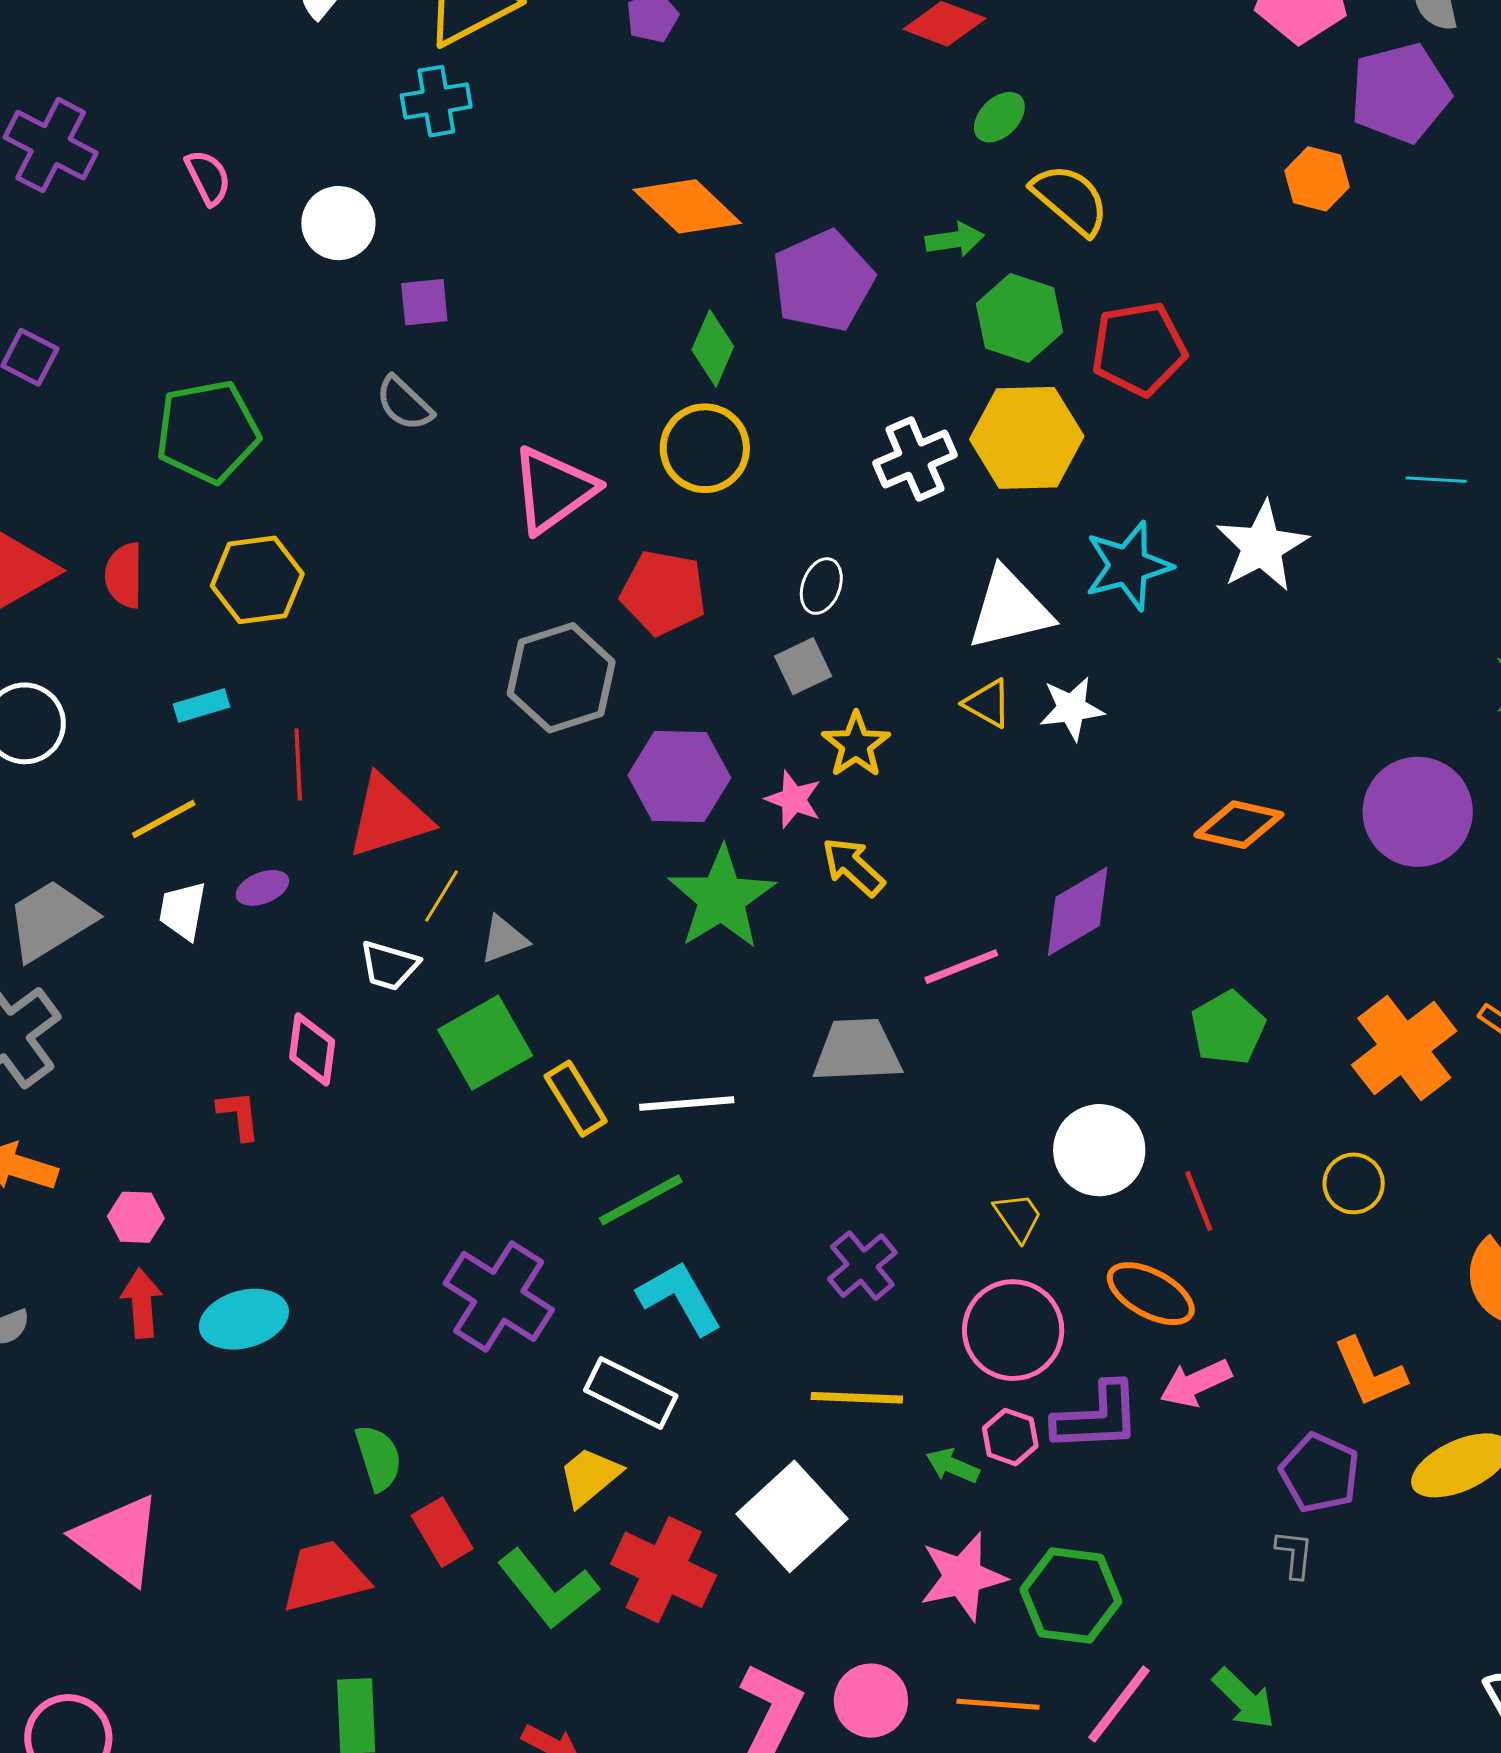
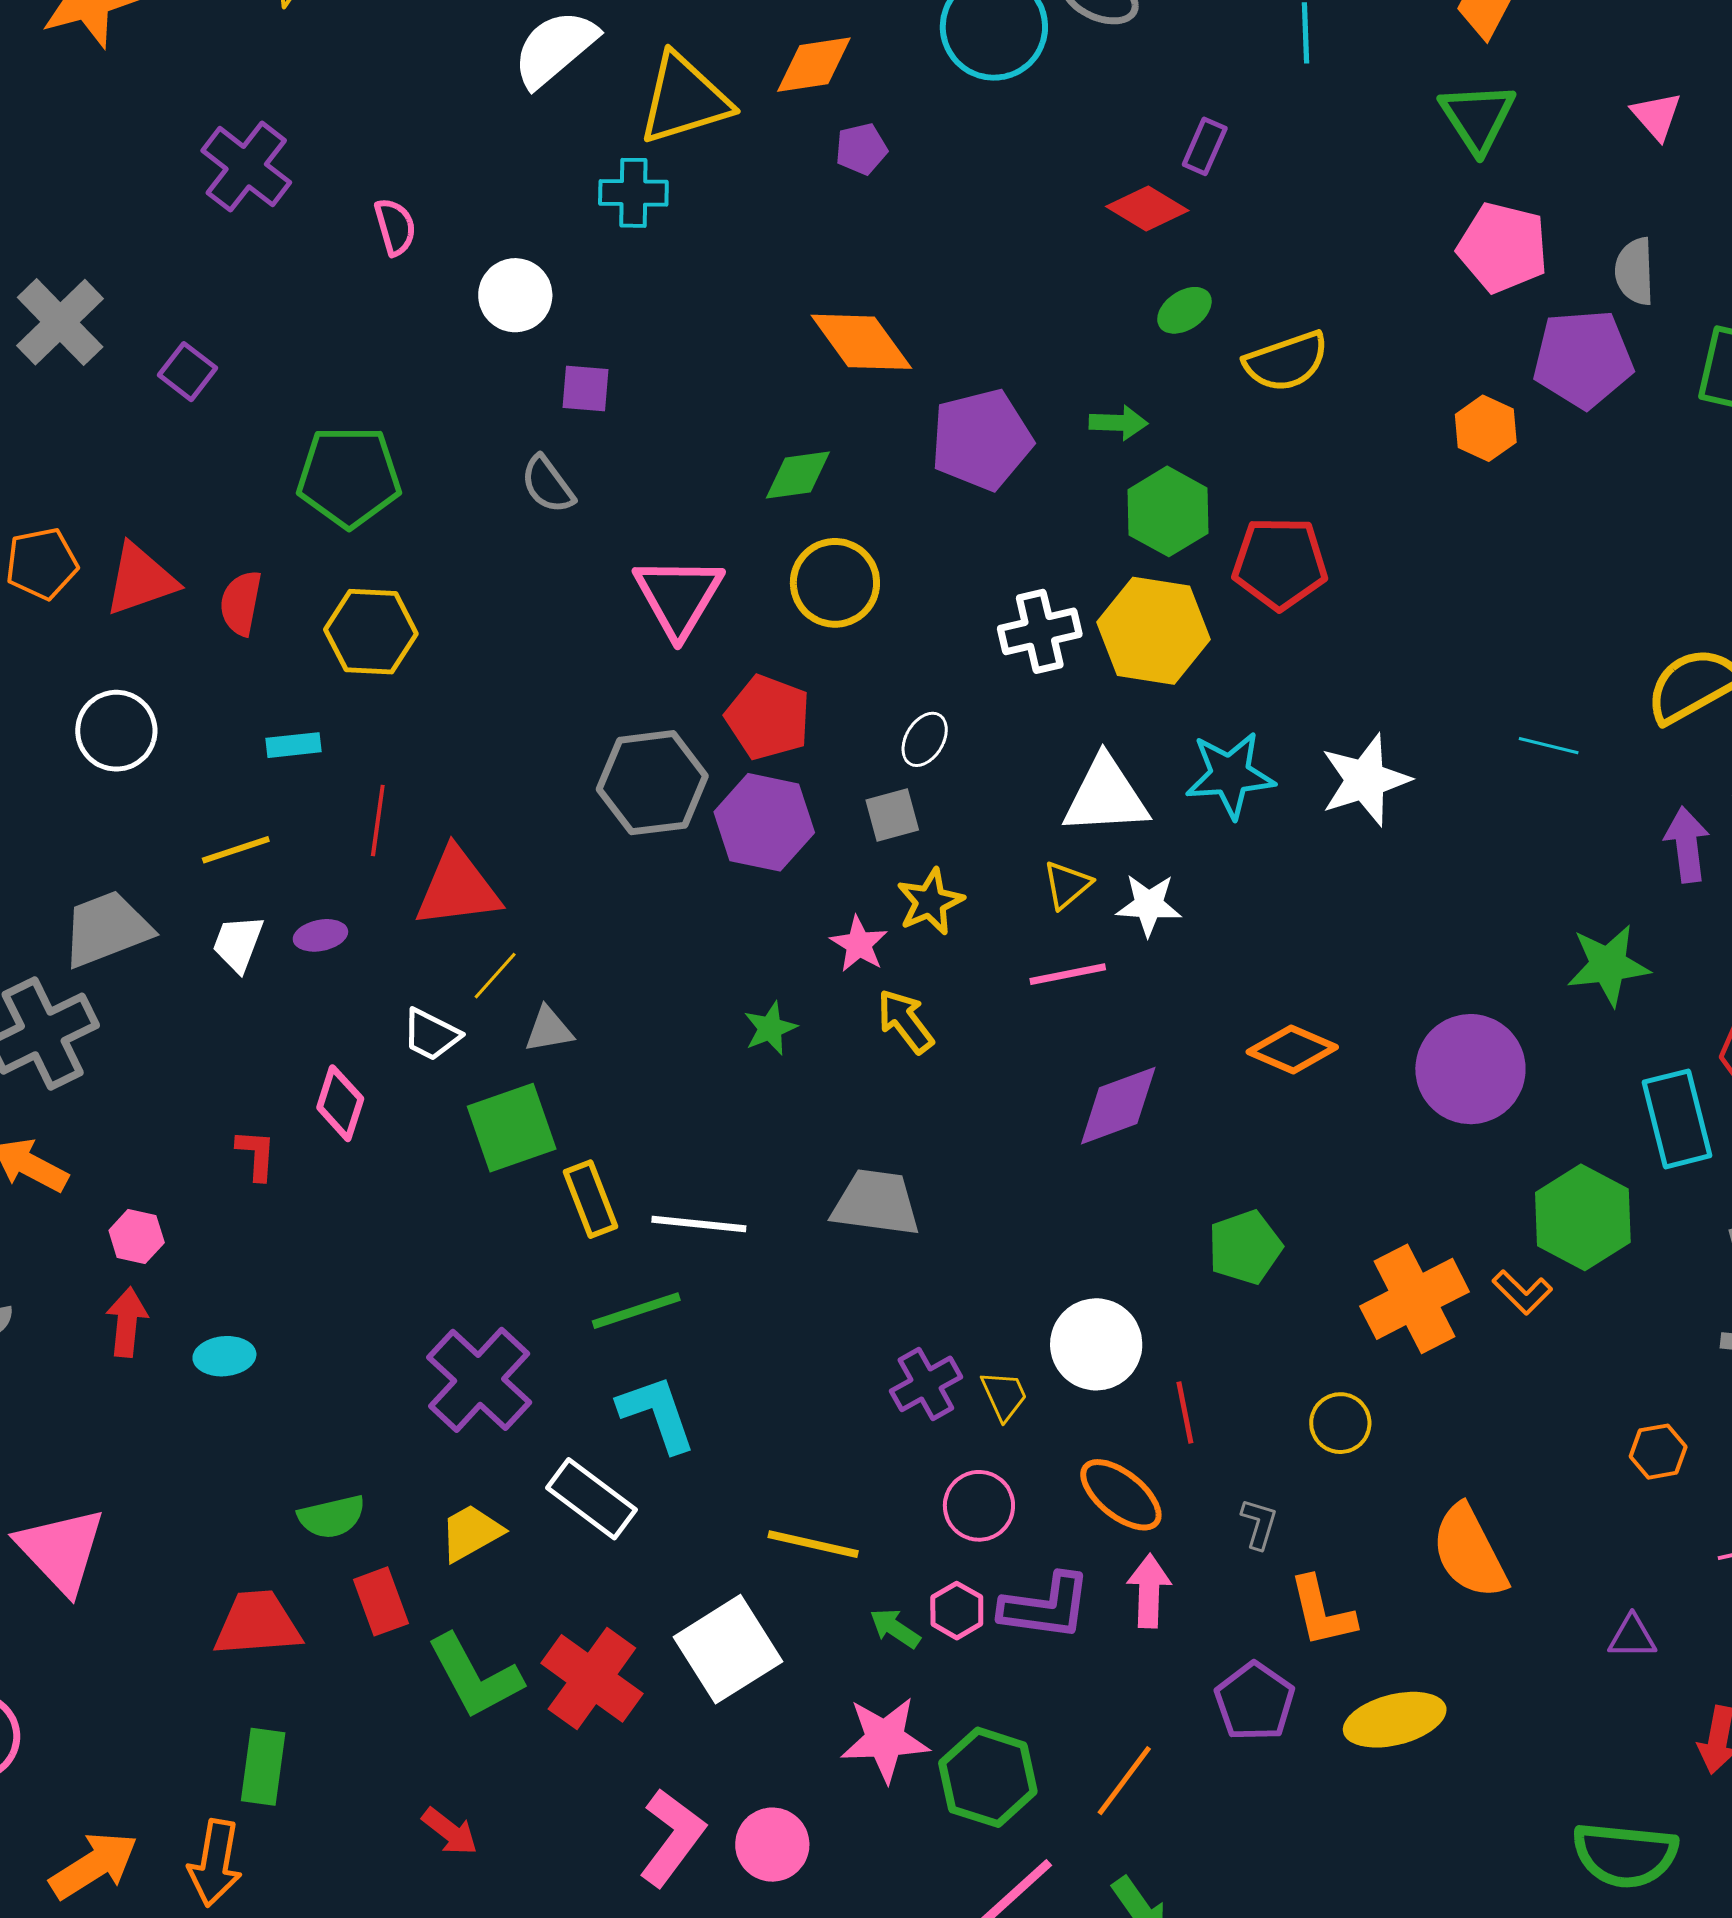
yellow semicircle: (1070, 199) -> (1286, 361), moved, turned 110
green diamond: (713, 348) -> (798, 475), moved, turned 48
pink triangle: (553, 490) -> (678, 596), turned -34
yellow triangle: (988, 703) -> (1067, 885), turned 40
purple hexagon: (679, 777) -> (764, 822), moved
green star: (722, 898) -> (770, 1028), size x0.5
pink line: (961, 967) -> (1068, 974), moved
purple cross: (862, 1266) -> (926, 1384), moved
cyan ellipse: (244, 1319) -> (224, 1356), size x0.7
pink circle: (1013, 1330) -> (979, 1506), size x0.7
pink arrow: (1196, 1383) -> (1149, 1591), turned 106
green semicircle: (378, 1458) -> (332, 1517), turned 84
yellow trapezoid: (590, 1476) -> (471, 1533), moved
gray L-shape: (1294, 1554) -> (1259, 1524), moved
orange line: (998, 1704) -> (1124, 1781), moved, turned -68

